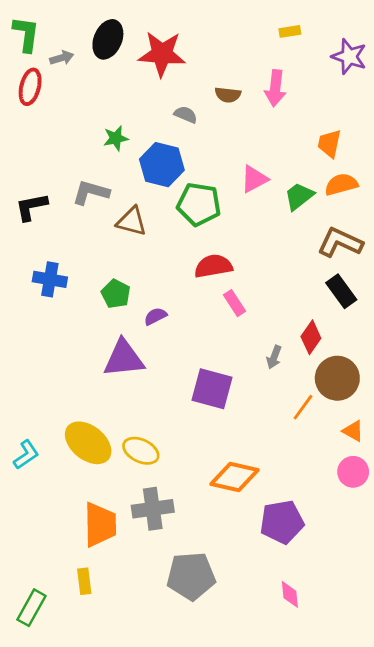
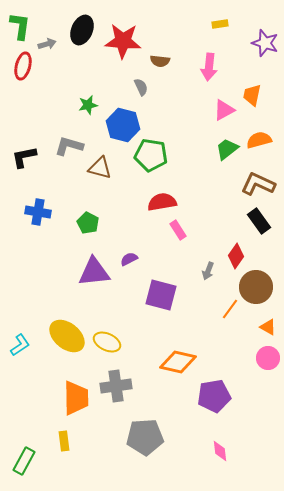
brown semicircle: (228, 95) -> (160, 61), moved
gray semicircle: (186, 115) -> (141, 87), turned 42
orange trapezoid: (329, 144) -> (252, 95), moved
pink triangle: (254, 179) -> (224, 110), moved
purple semicircle: (155, 316) -> (129, 259), moved

